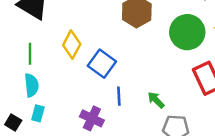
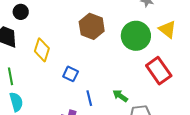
yellow diamond: (72, 45) -> (42, 50), moved
blue square: (102, 64) -> (71, 74), size x0.7

